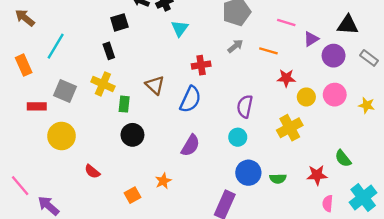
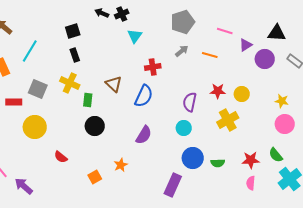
black square: (119, 22) -> (73, 31), moved
red star: (286, 78) -> (218, 91), moved
pink circle: (335, 95) -> (285, 124), moved
yellow star: (367, 105) -> (282, 101), moved
green semicircle: (343, 158) -> (276, 155), moved
pink semicircle: (328, 203) -> (251, 183), moved

